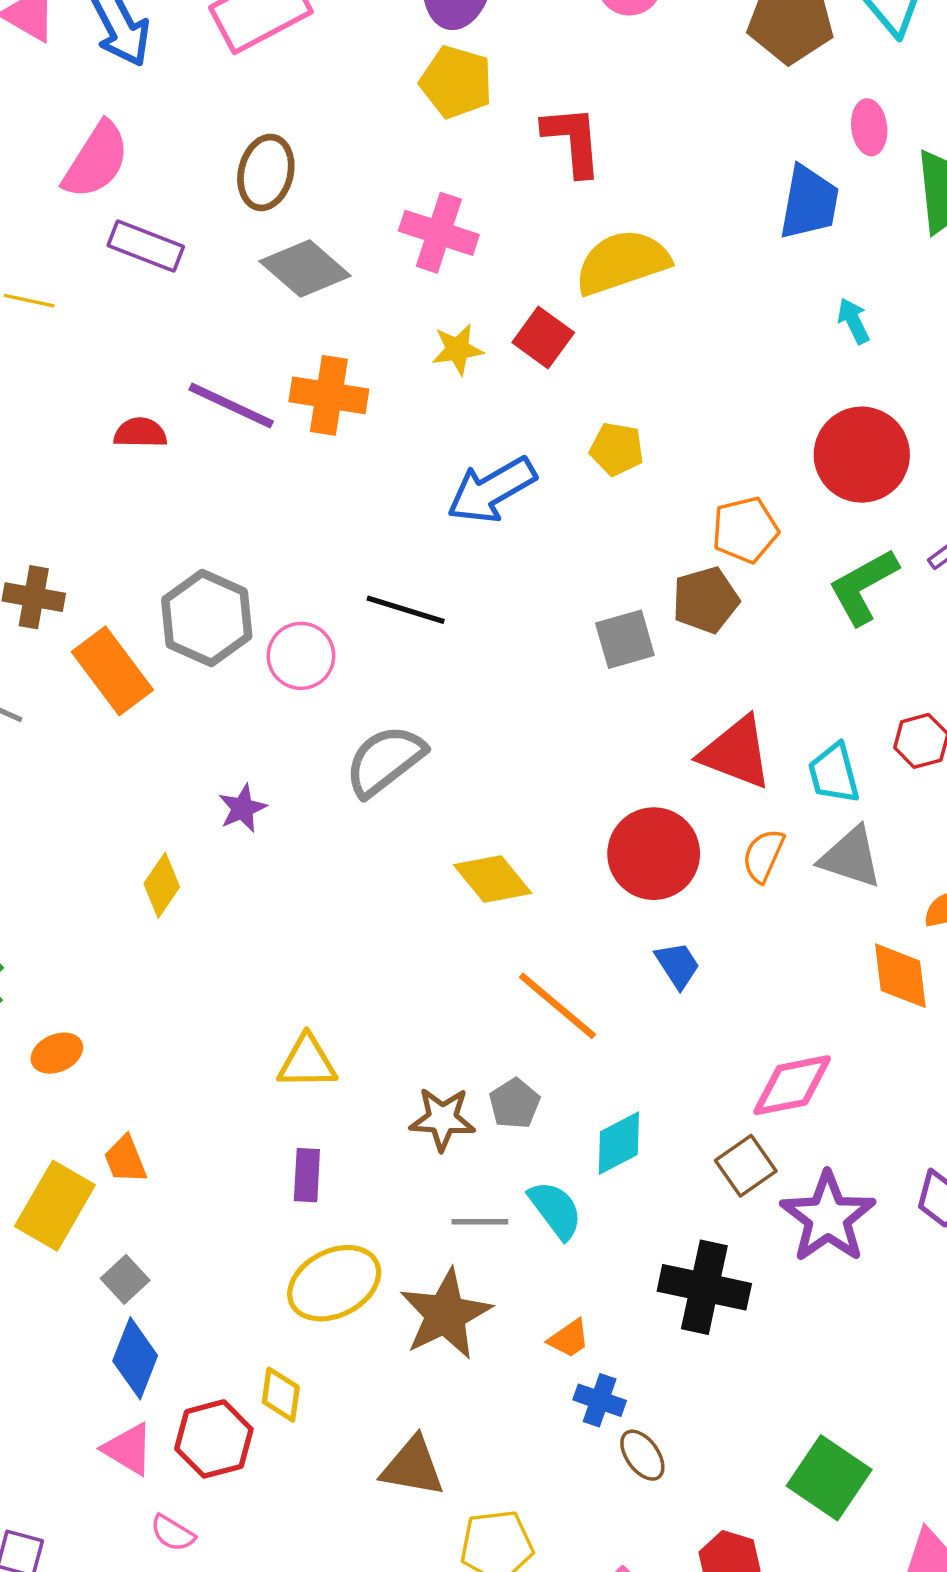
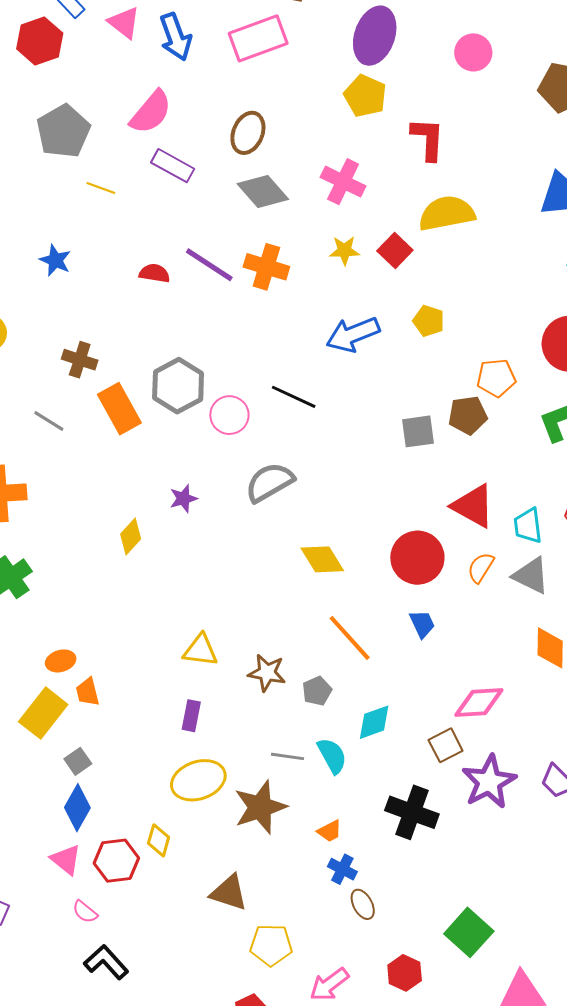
orange ellipse: (57, 1053) -> (61, 661), moved
brown star: (442, 1119) -> (267, 673), moved

